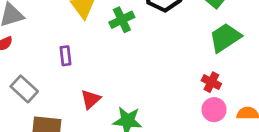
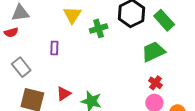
green trapezoid: (225, 38) -> (153, 52), moved
red triangle: (91, 99) -> (64, 94), moved

